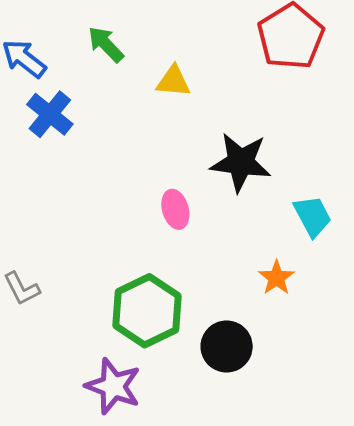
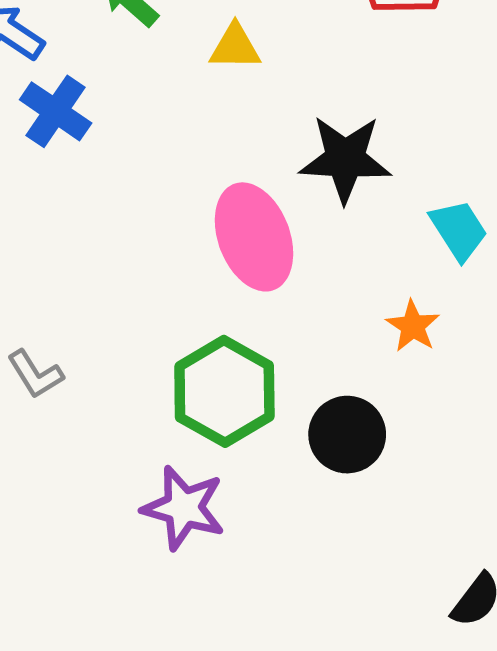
pink ellipse: (175, 209) -> (254, 237), size x1.8

